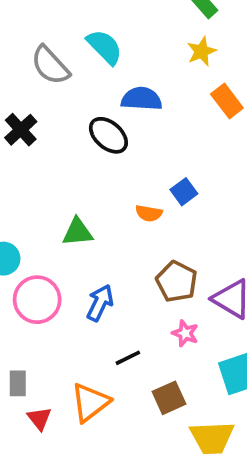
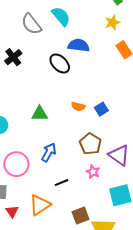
blue square: (184, 192) -> (101, 109), moved
pink circle: (37, 300) -> (16, 164), moved
brown square: (169, 398) -> (80, 216), moved

